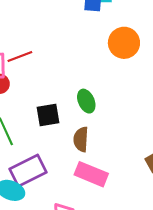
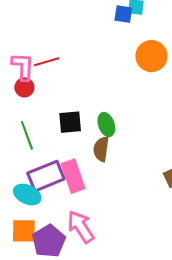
green ellipse: (86, 101) -> (106, 125), moved
pink rectangle: (91, 174) -> (73, 176), moved, turned 44

